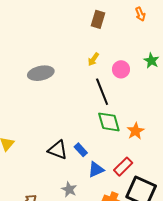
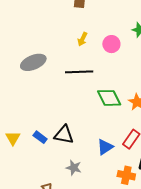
black line: (102, 92) -> (79, 72), moved, turned -60
blue rectangle: (81, 150) -> (40, 137), moved
gray star: (69, 189) -> (74, 168), moved

